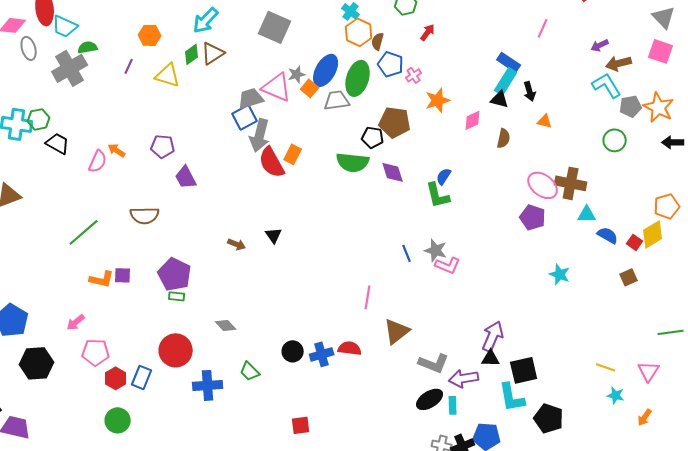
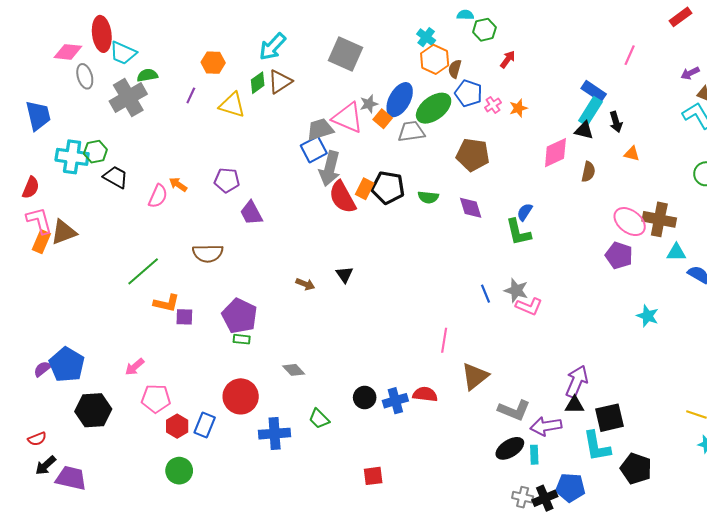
green ellipse: (358, 78) -> (434, 108), turned 36
orange star: (438, 100) -> (518, 108), moved, size x0.7
pink diamond: (473, 120) -> (555, 153), size x1.4
black pentagon: (373, 137) -> (388, 188), moved, size x1.4
green semicircle: (353, 162) -> (428, 197), size x0.6
orange L-shape: (102, 279) -> (166, 303), moved

